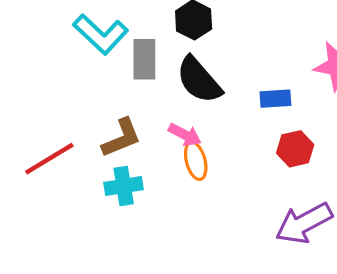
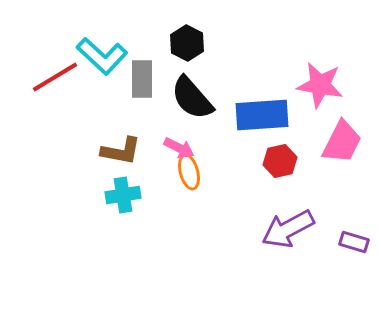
blue rectangle: (275, 99) -> (262, 115), size x1.8
brown L-shape: (121, 138) -> (121, 151), turned 33
red line: (49, 159) -> (55, 77), moved

